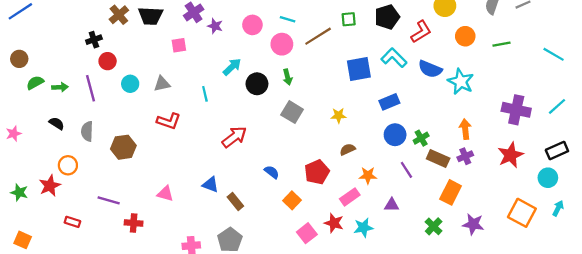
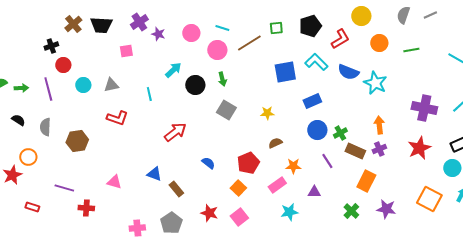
orange square: (292, 200) -> (238, 188), moved
red star: (334, 223) -> (209, 213), moved

